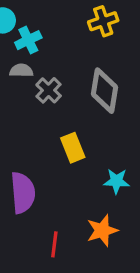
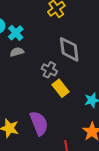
gray cross: (49, 90) -> (49, 70), moved

